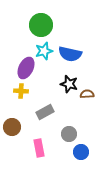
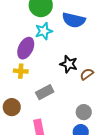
blue semicircle: (70, 54) -> (74, 20), moved
brown semicircle: (87, 94) -> (87, 74), turned -32
gray circle: (69, 134) -> (84, 112), moved

